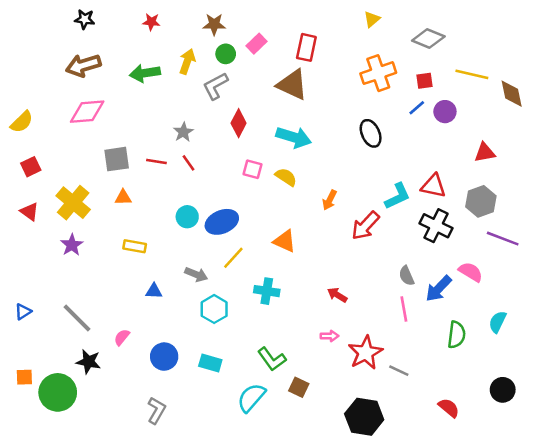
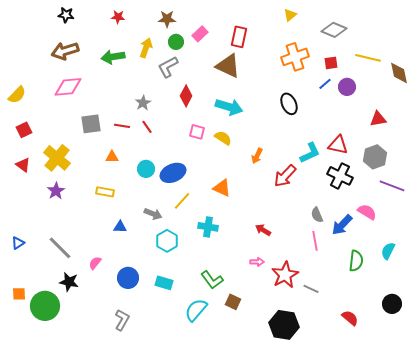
orange triangle: (123, 197) -> (112, 157), moved

